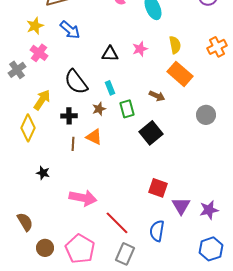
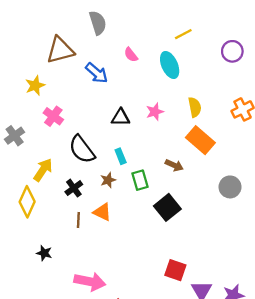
blue arrow: (70, 30) -> (97, 73), moved
pink cross: (39, 53) -> (53, 116), moved
black cross: (69, 116) -> (74, 188), turned -35

